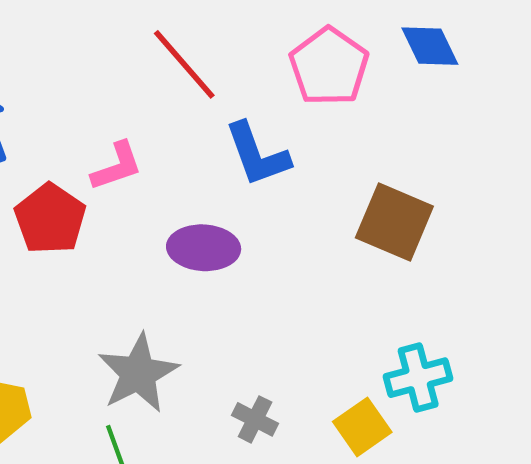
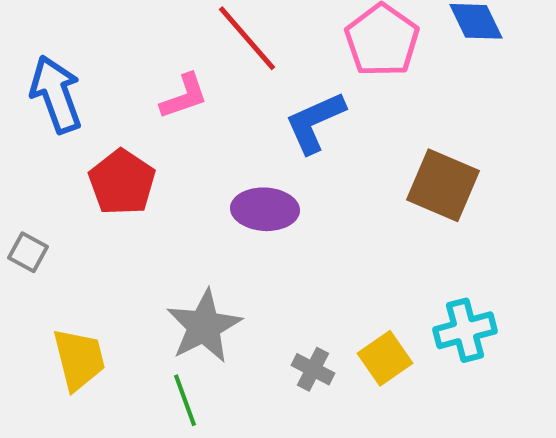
blue L-shape: (257, 154) -> (315, 122), turned 86
pink L-shape: (117, 166) -> (184, 96), moved
yellow square: (362, 427) -> (385, 358), moved

